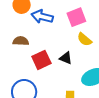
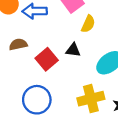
yellow semicircle: (85, 39) -> (88, 24), turned -91

